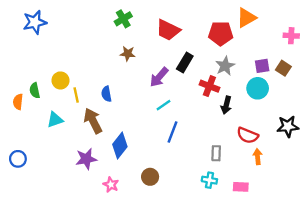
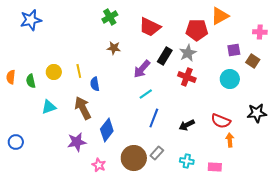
gray star: (225, 66) -> (188, 53), moved
purple square: (262, 66) -> (234, 50), moved
yellow line: (76, 95) -> (79, 71), moved
orange semicircle: (18, 102) -> (11, 77), moved
black arrow: (226, 105) -> (187, 125), moved, turned 49
gray rectangle: (216, 153) -> (157, 153), moved, turned 40
brown circle: (150, 177) -> (134, 158), size x1.6

